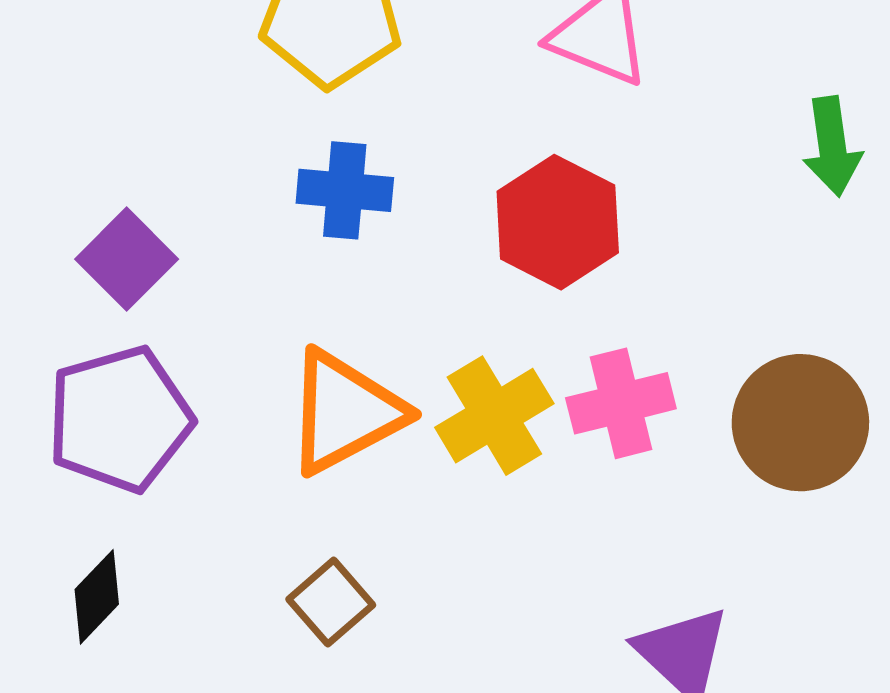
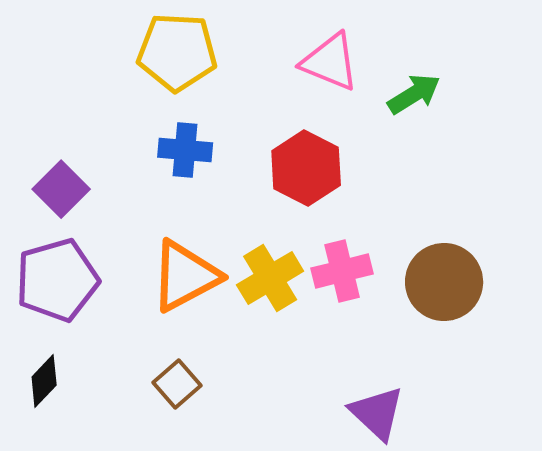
green arrow: (832, 146) -> (414, 94), moved, turned -114

